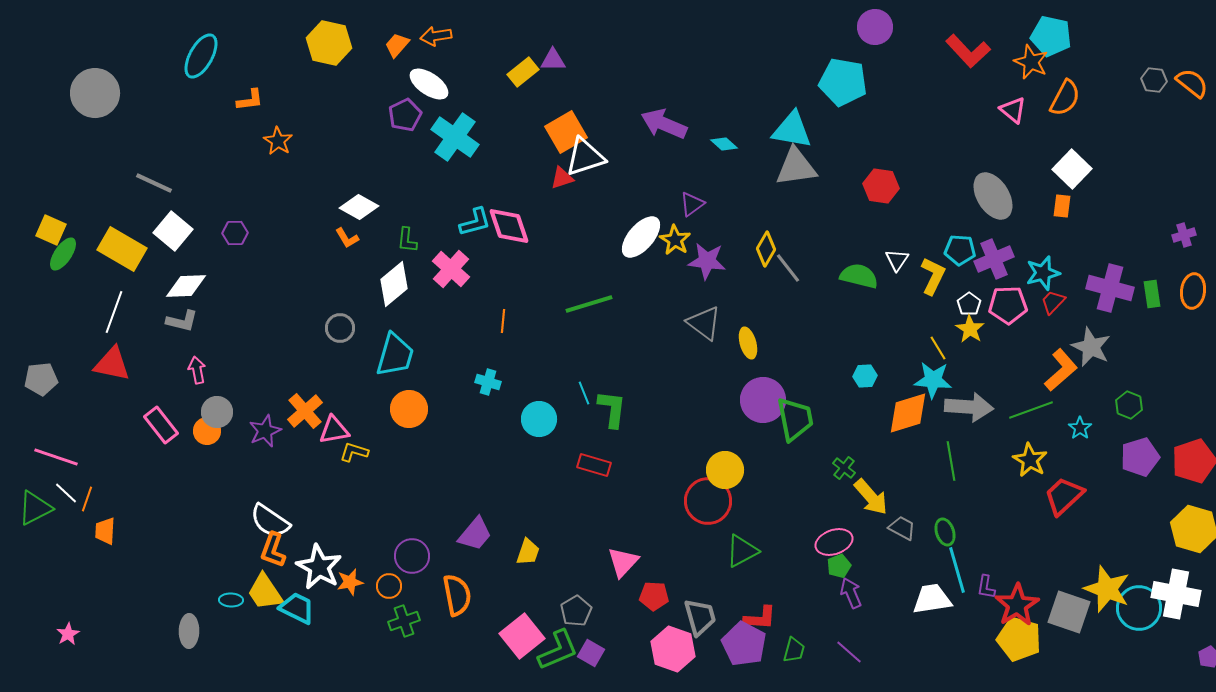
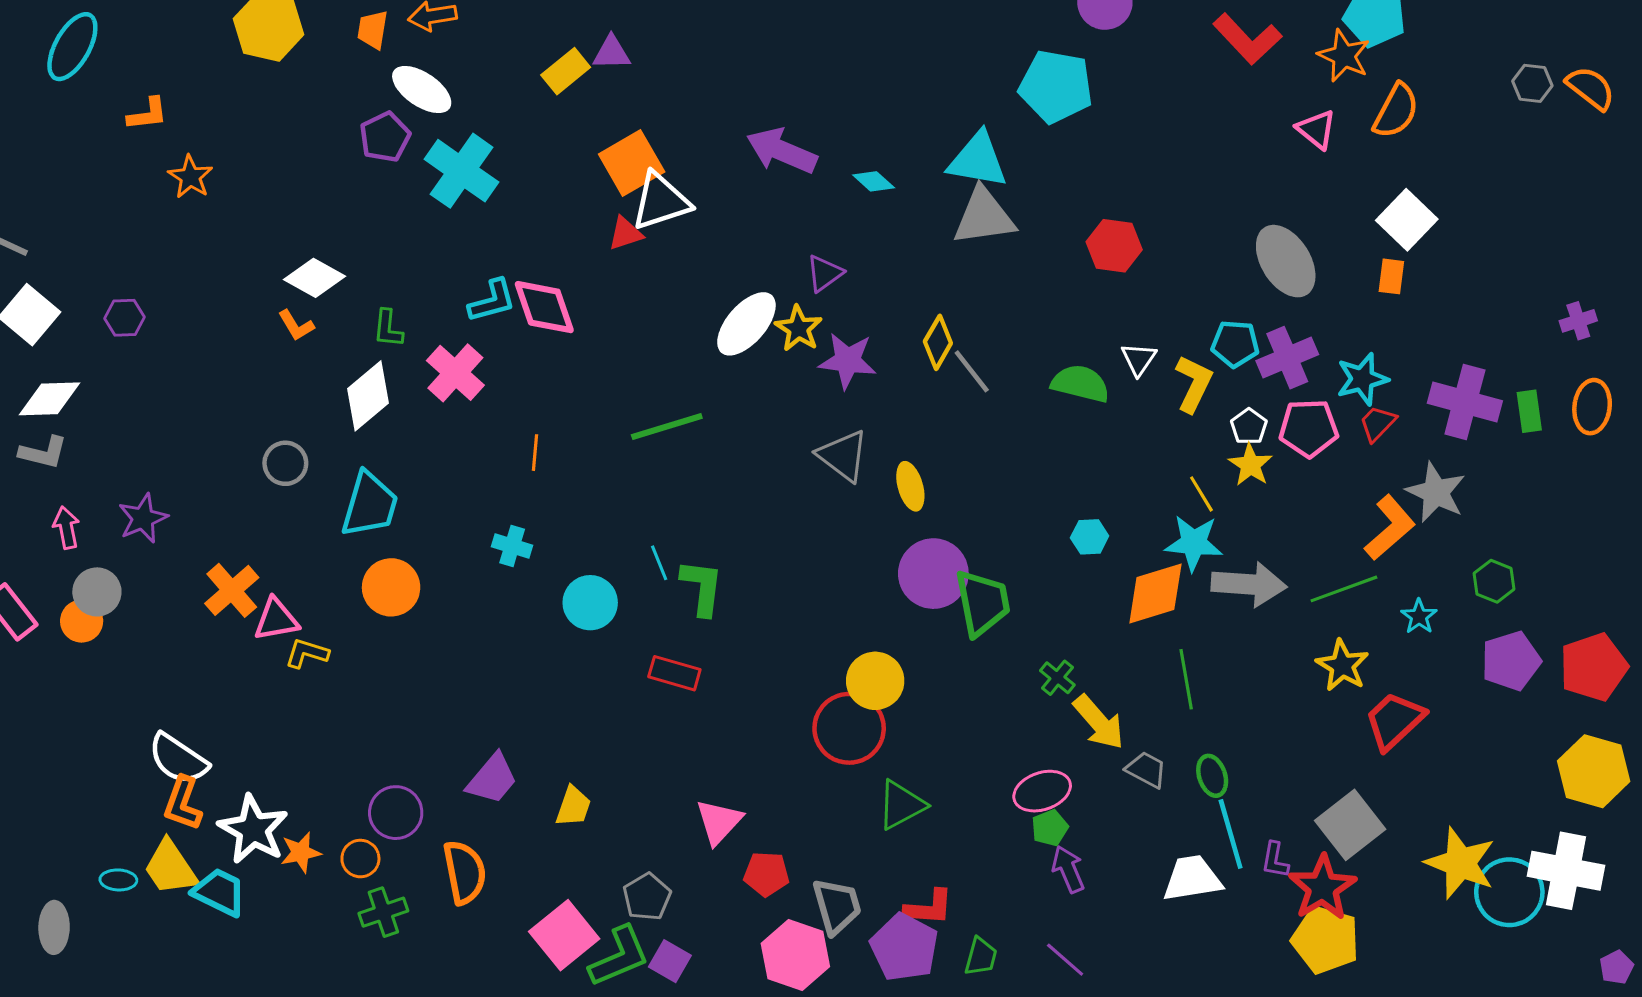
orange trapezoid: (397, 45) -> (373, 30), turned -32
purple star: (265, 431) -> (143, 518), moved
green line: (951, 461) -> (1186, 679), moved
gray square: (1069, 612) -> (1350, 825), moved, turned 33

